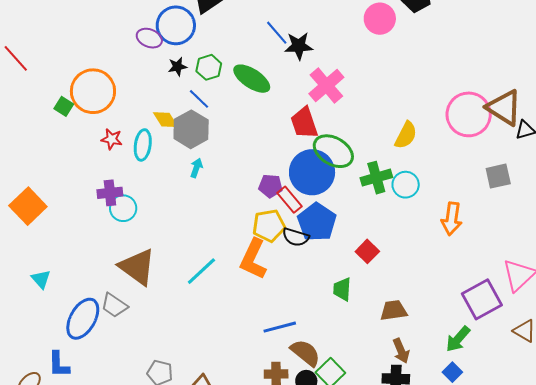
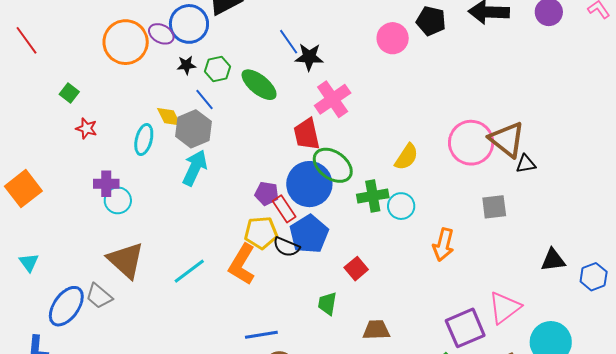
orange circle: (93, 91) -> (126, 42), moved
red star: (112, 139) -> (86, 128), moved
cyan arrow: (196, 168) -> (195, 168), size x1.8

